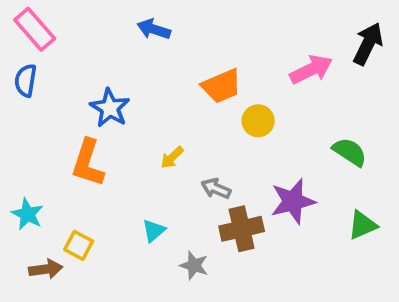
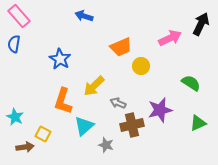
yellow arrow: (172, 157) -> (94, 86), size x1.6
orange L-shape: (88, 163) -> (63, 101), moved
cyan triangle: (154, 231) -> (84, 126), size x1.5

